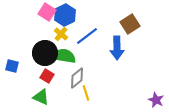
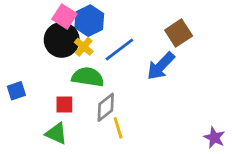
blue arrow: (117, 48) -> (161, 66), turned 45
black circle: (45, 53) -> (62, 40), moved
blue square: (12, 66) -> (16, 91), turned -32
red square: (47, 76) -> (64, 105), turned -32

